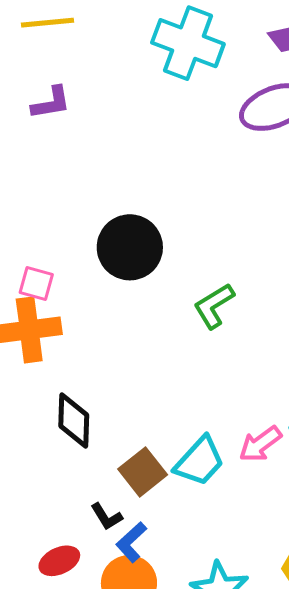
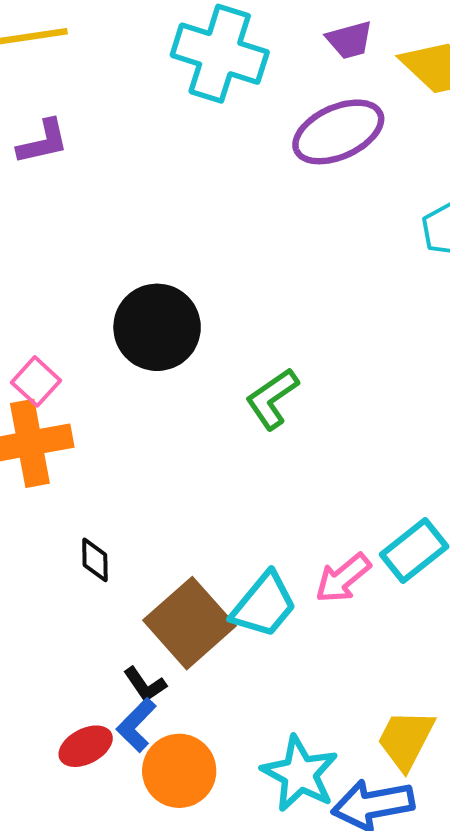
pink square: (36, 283) -> (36, 381), turned 30
black diamond: (74, 421) -> (95, 560), size x0.6
brown square: (143, 472) -> (189, 623), size x1.4
blue L-shape: (131, 542) -> (136, 725), moved

